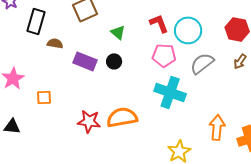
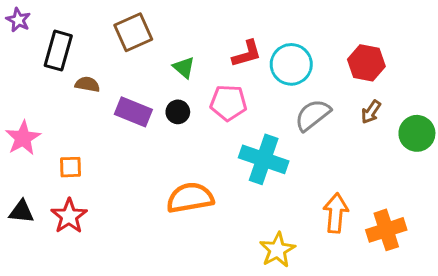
red L-shape: (159, 23) -> (247, 54), turned 95
pink pentagon: (164, 55) -> (228, 103), moved
red star: (89, 121) -> (69, 216), moved, turned 30

